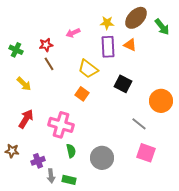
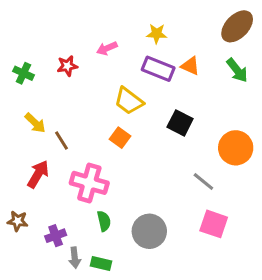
brown ellipse: (136, 18) -> (237, 26), moved
green arrow: (162, 27) -> (237, 70), moved
purple rectangle: (108, 47) -> (158, 69), turned -65
brown line: (49, 64) -> (61, 141), moved

